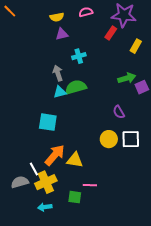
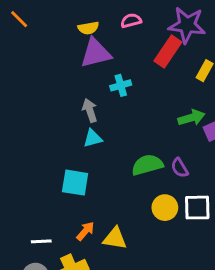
red rectangle: (111, 33) -> (168, 52), size x1.5
purple triangle: (62, 34) -> (96, 53), size x1.6
green semicircle: (76, 87) -> (147, 165), moved
orange arrow: (55, 155) -> (85, 231), size x0.6
white line: (34, 169) -> (41, 241), moved, turned -64

